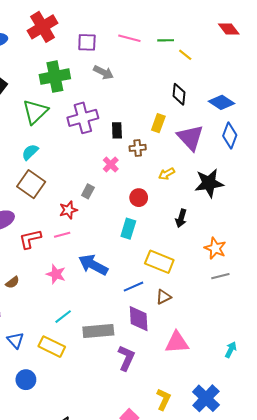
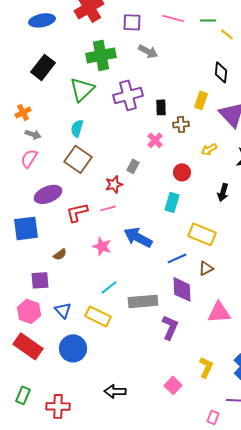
cyan semicircle: (30, 152) -> (77, 128), turned -30
blue circle: (26, 380) -> (73, 348), size x1.4

